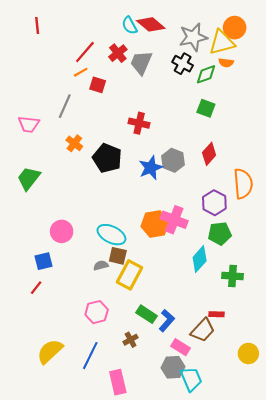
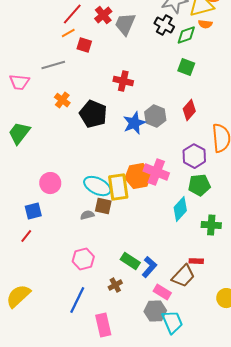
gray line: (65, 106) -> (53, 65), turned 50
yellow rectangle: (130, 275) -> (118, 187), moved, turned -36
yellow semicircle: (50, 351) -> (18, 296), moved

